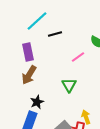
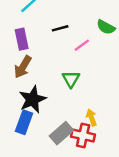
black line: (55, 34) -> (60, 28), moved
black star: (37, 102) -> (32, 99), size x1.6

